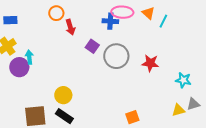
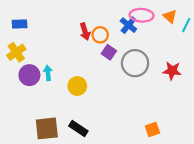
orange circle: (56, 13) -> (100, 35), moved
blue cross: (110, 21) -> (128, 25), turned 35
cyan arrow: (29, 57) -> (48, 73), moved
yellow circle: (63, 95) -> (77, 86), moved

